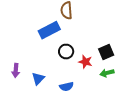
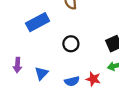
blue rectangle: (49, 30) -> (38, 22), moved
red star: (85, 62) -> (93, 79), moved

